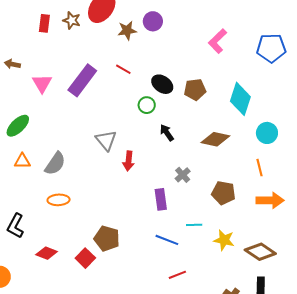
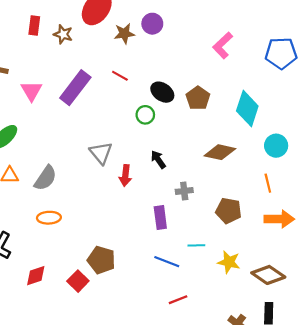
brown star: (72, 20) -> (63, 34), moved
brown pentagon: (195, 90) -> (198, 98), turned -30
black arrow: (167, 133) -> (158, 159), moved
gray cross: (183, 175) -> (184, 191), turned 35
red diamond: (47, 253) -> (36, 276), turned -40

